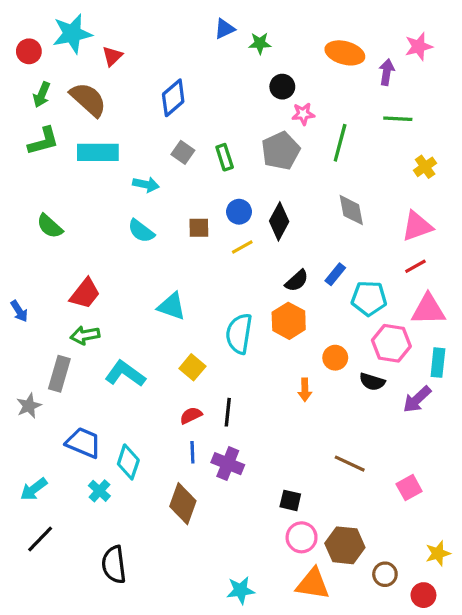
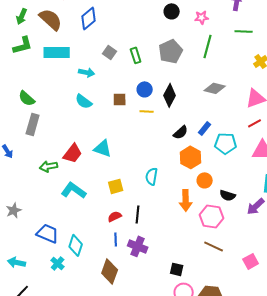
blue diamond: (173, 98) -> (89, 18), moved
pink star: (303, 114) -> (202, 17), moved
gray diamond: (351, 210) -> (215, 88), turned -65
yellow line: (242, 247) -> (147, 111), turned 32
red trapezoid: (85, 294) -> (73, 153), moved
orange hexagon: (289, 321) -> (191, 157), moved
cyan semicircle: (239, 334) -> (152, 176), moved, size x0.7
pink hexagon: (391, 343) -> (212, 216), moved
yellow square: (192, 367) -> (116, 186), turned 35
gray rectangle: (59, 374) -> (33, 124), moved
orange arrow: (305, 390) -> (186, 200), size x1.5
cyan arrow: (34, 489) -> (17, 262), turned 48

